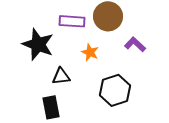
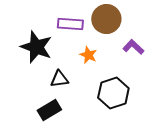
black rectangle: (51, 107) -> (49, 110), turned 70

